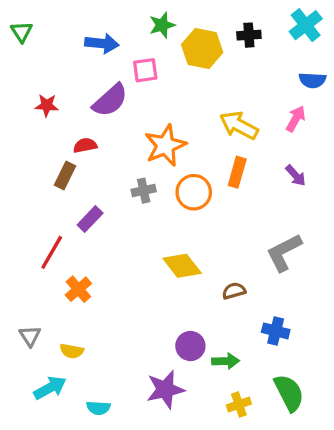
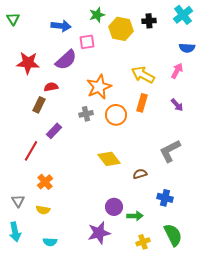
red star: (47, 105) -> (28, 63), size x1.6
orange cross: (78, 289) -> (45, 182), moved
cyan arrow: (50, 388) -> (15, 232), moved, turned 108
cyan semicircle: (98, 408) -> (50, 242), moved

